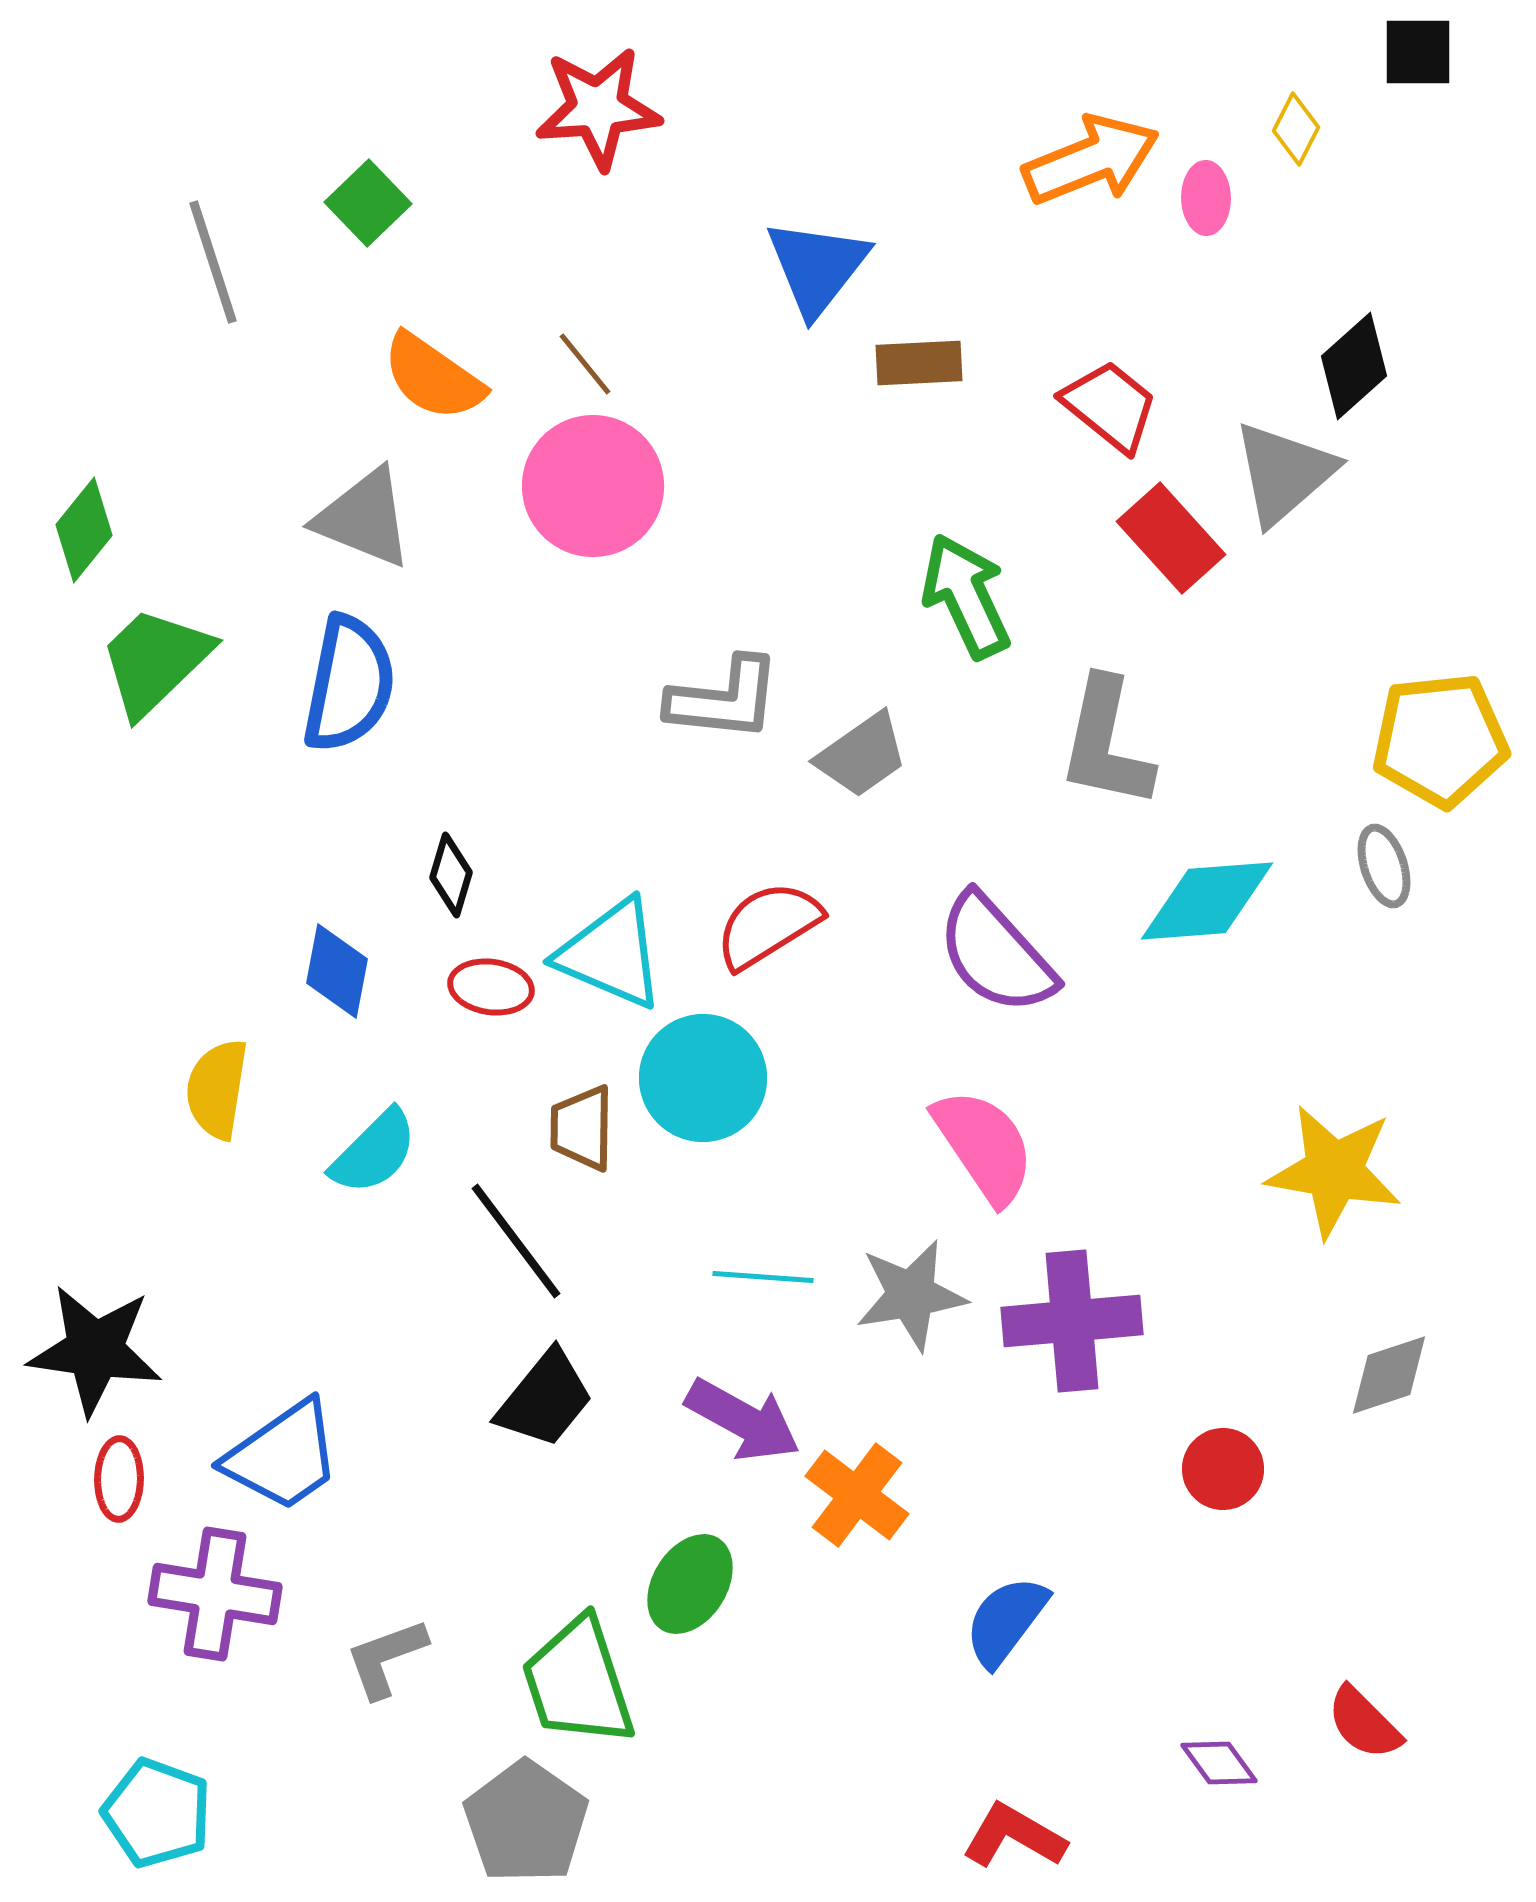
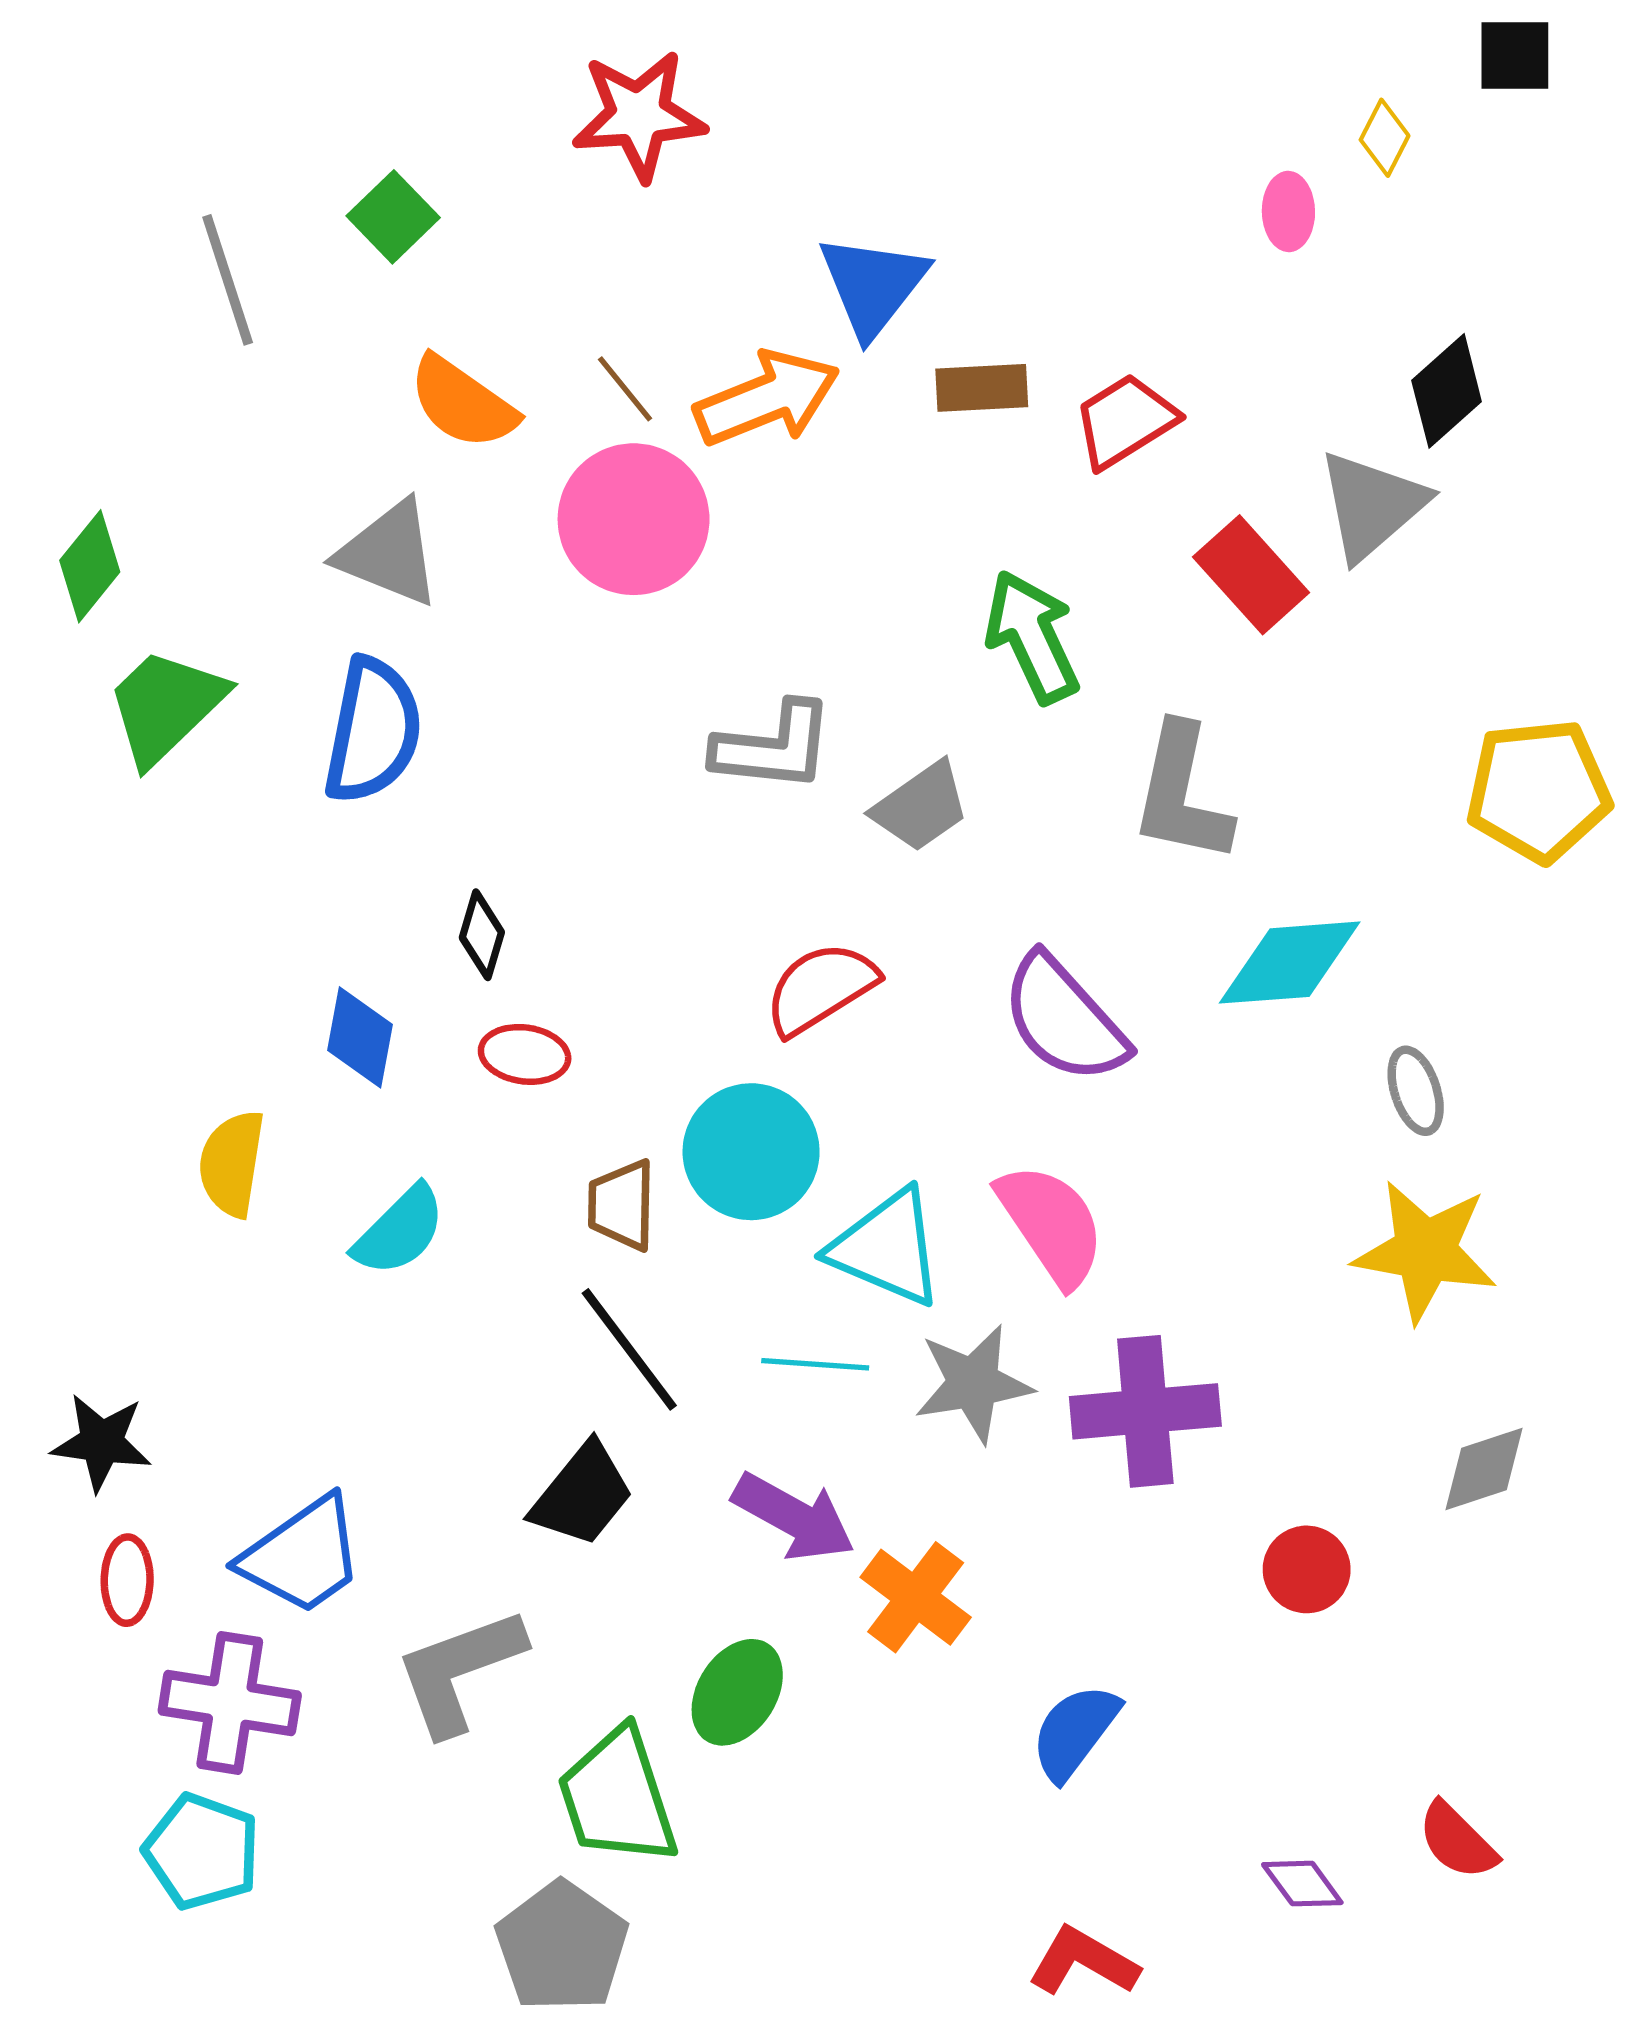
orange arrow: (1091, 160) -> (767, 398), moved
red trapezoid: (1110, 406) -> (1125, 421), moved, turned -71
gray ellipse: (1384, 866) -> (1416, 1091), moved
cyan triangle: (611, 954) -> (887, 1248), moved
black line: (516, 1241) -> (629, 1349), moved
black star: (95, 1350) -> (101, 1442), size x0.7
gray L-shape: (386, 1658) -> (459, 1671), moved, size x1.5
cyan pentagon: (157, 1813) -> (202, 1851), moved

